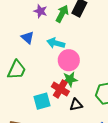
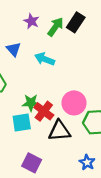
pink circle: (69, 60) -> (74, 103), moved
green star: (70, 79) -> (31, 103), moved
black triangle: (76, 105) -> (59, 131), size x1.5

